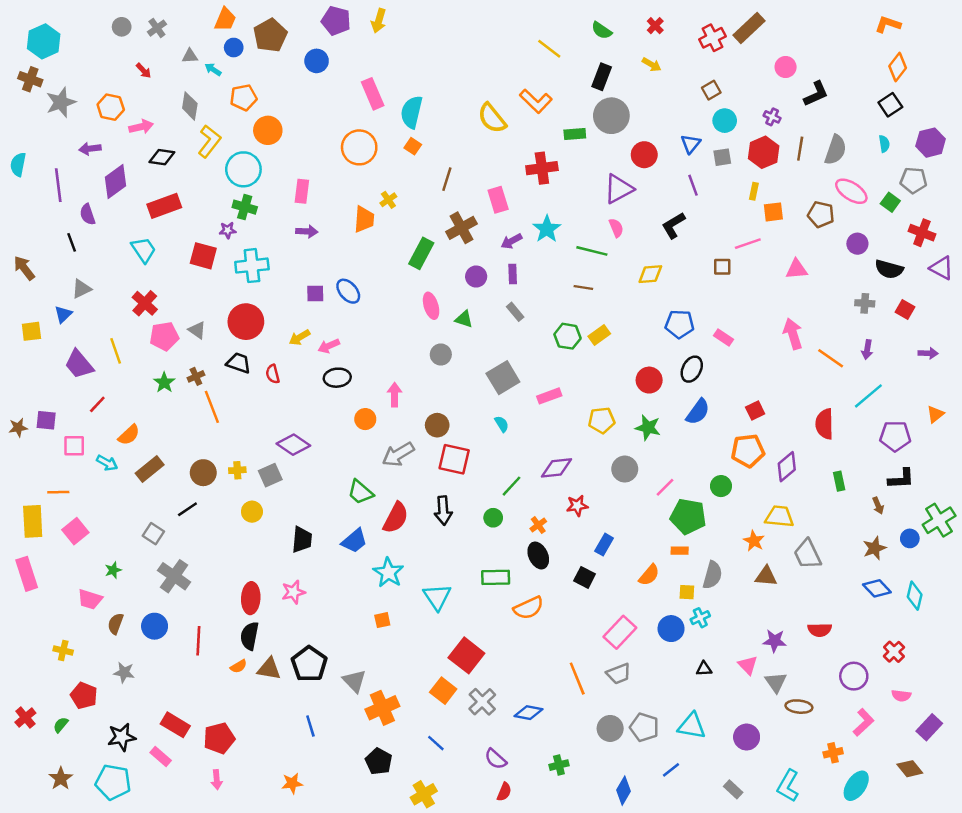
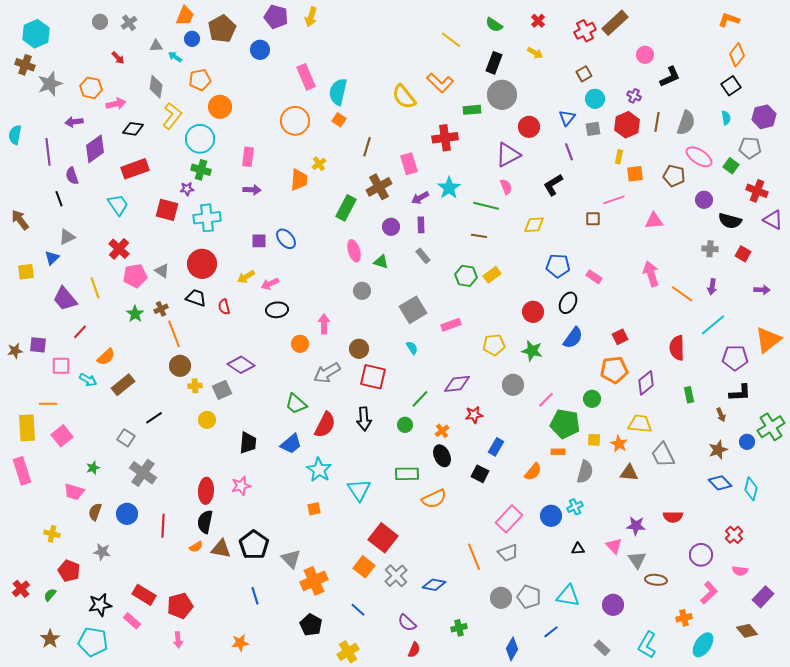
orange triangle: (935, 414) -> (768, 340), size x1.8
brown circle: (203, 473) -> (180, 366), moved
yellow square: (687, 592) -> (594, 440), moved

